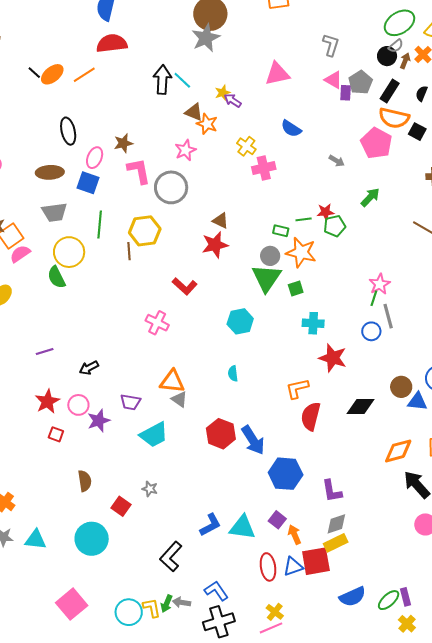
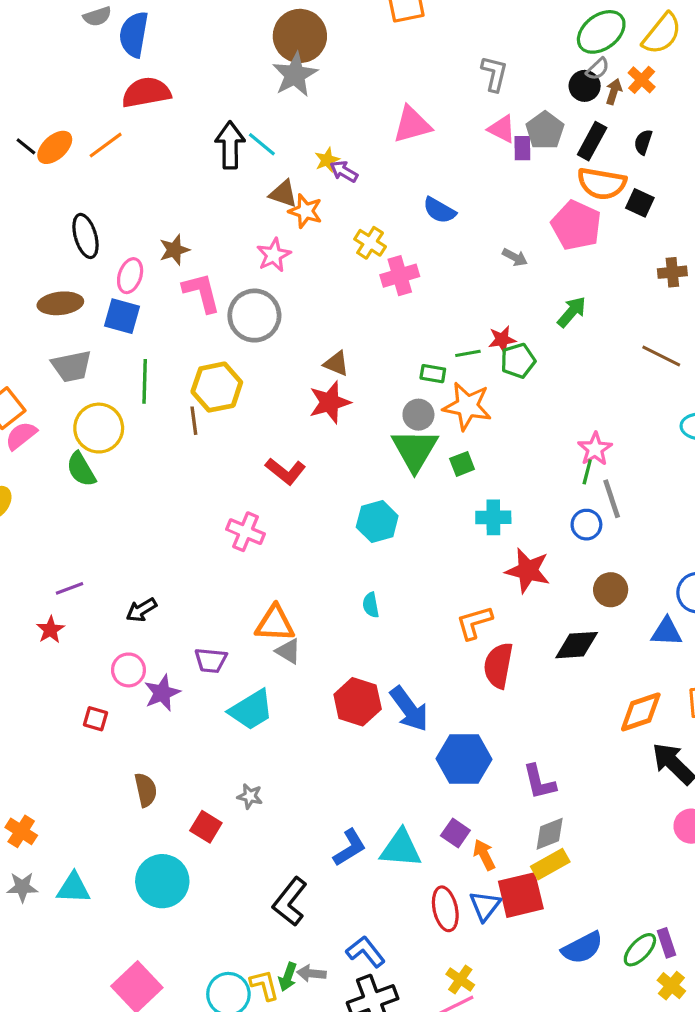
brown circle: (401, 387) -> (611, 590), moved
red star: (47, 401) -> (50, 630), moved, size x0.7
blue triangle: (293, 567) -> (485, 906), turned -30

